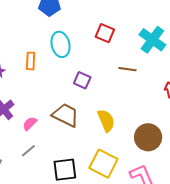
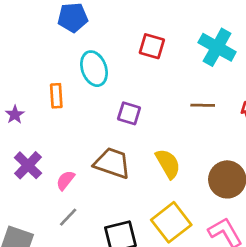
brown line: (127, 69) -> (203, 105), moved
yellow square: (103, 164) -> (171, 222), turned 32

